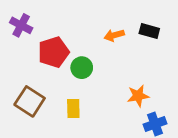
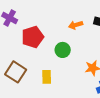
green circle: (82, 68) -> (63, 50), moved

